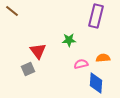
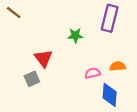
green star: (69, 40) -> (75, 35), moved

